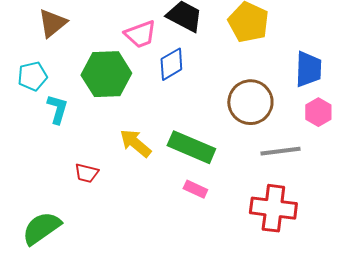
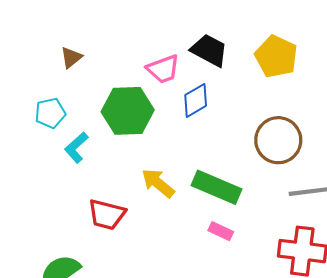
brown triangle: (52, 23) -> (71, 58), size x0.7
cyan L-shape: (57, 109) -> (76, 148), turned -148
red trapezoid: (86, 173) -> (107, 214), size x1.5

